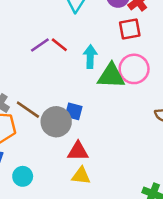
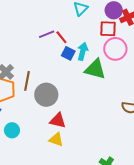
red square: (130, 29) -> (108, 29), moved
pink circle: (134, 69) -> (115, 49), moved
brown line: (28, 110) -> (27, 81), turned 54
blue square: (74, 111) -> (68, 53), moved

